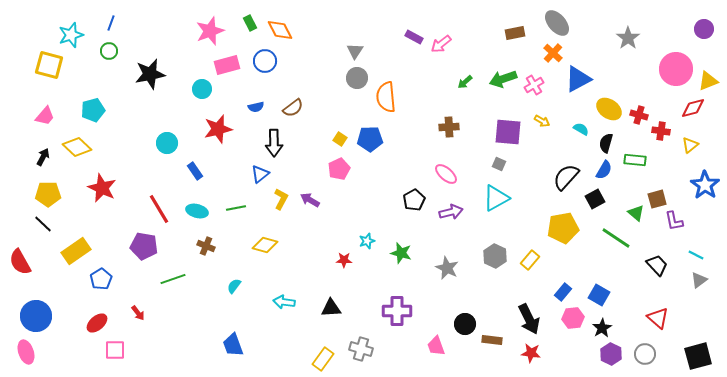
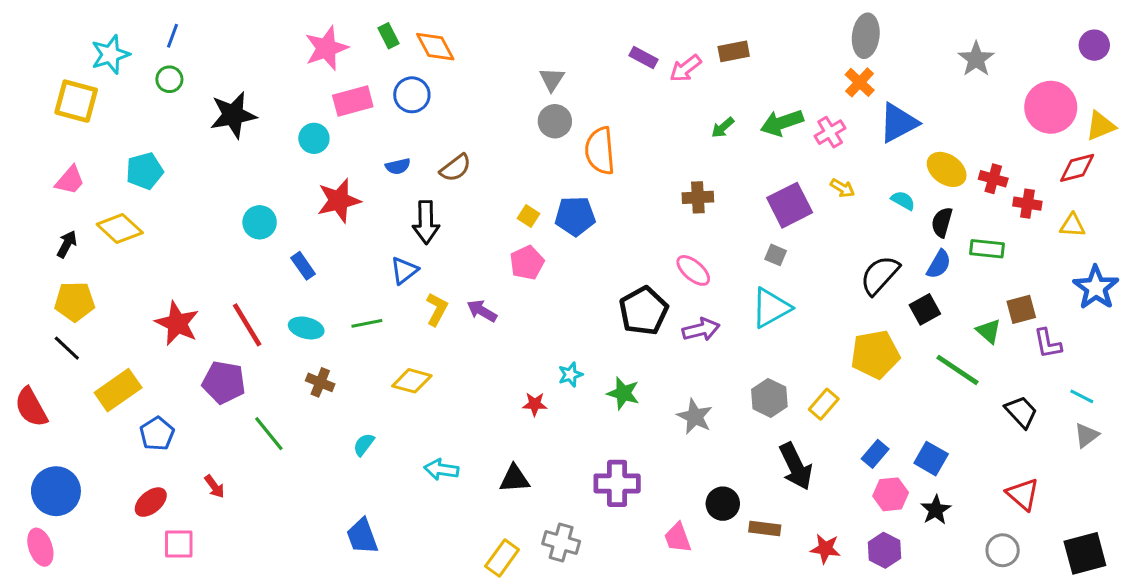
gray ellipse: (557, 23) -> (866, 36), turned 48
brown rectangle: (515, 33) -> (734, 51), moved
purple square: (508, 132) -> (790, 205), turned -32
yellow triangle: (690, 145) -> (1073, 225), turned 42
red star: (102, 188) -> (177, 323), moved
black pentagon: (414, 200) -> (643, 311), size x1.4
green line: (173, 279) -> (269, 434), turned 70
black arrow: (529, 319) -> (796, 466), moved
purple hexagon: (611, 354) -> (884, 550), moved

